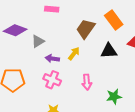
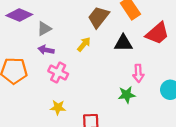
purple arrow: (52, 59) -> (46, 50), moved
pink arrow: (87, 82) -> (138, 73), moved

